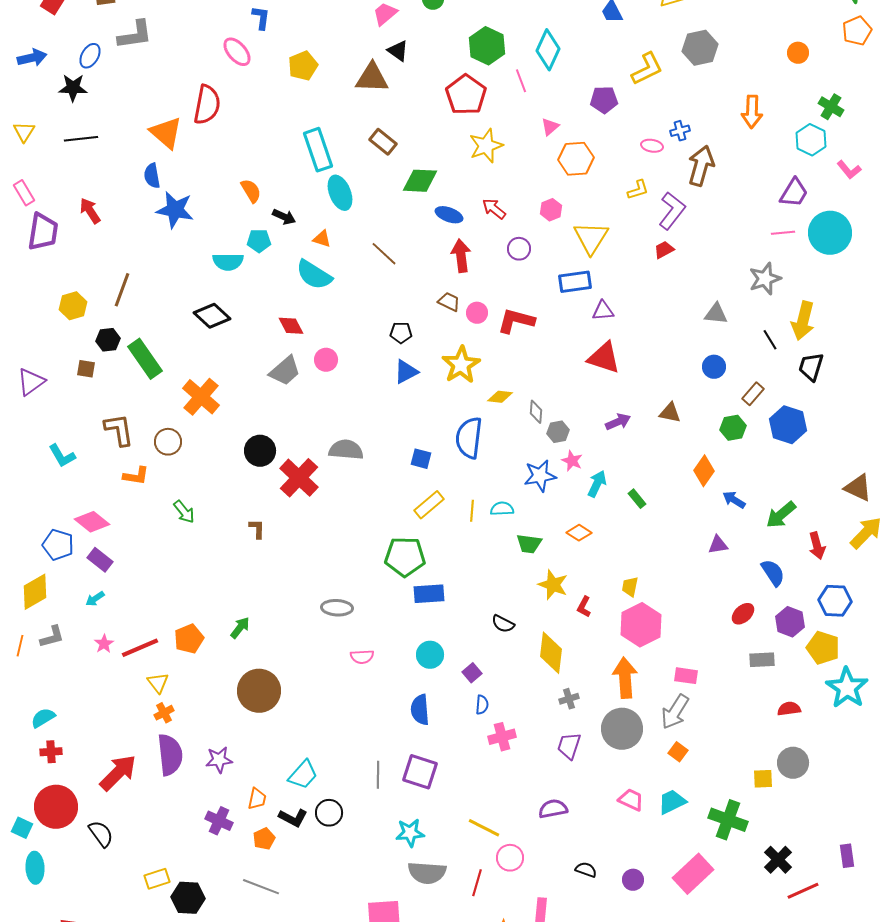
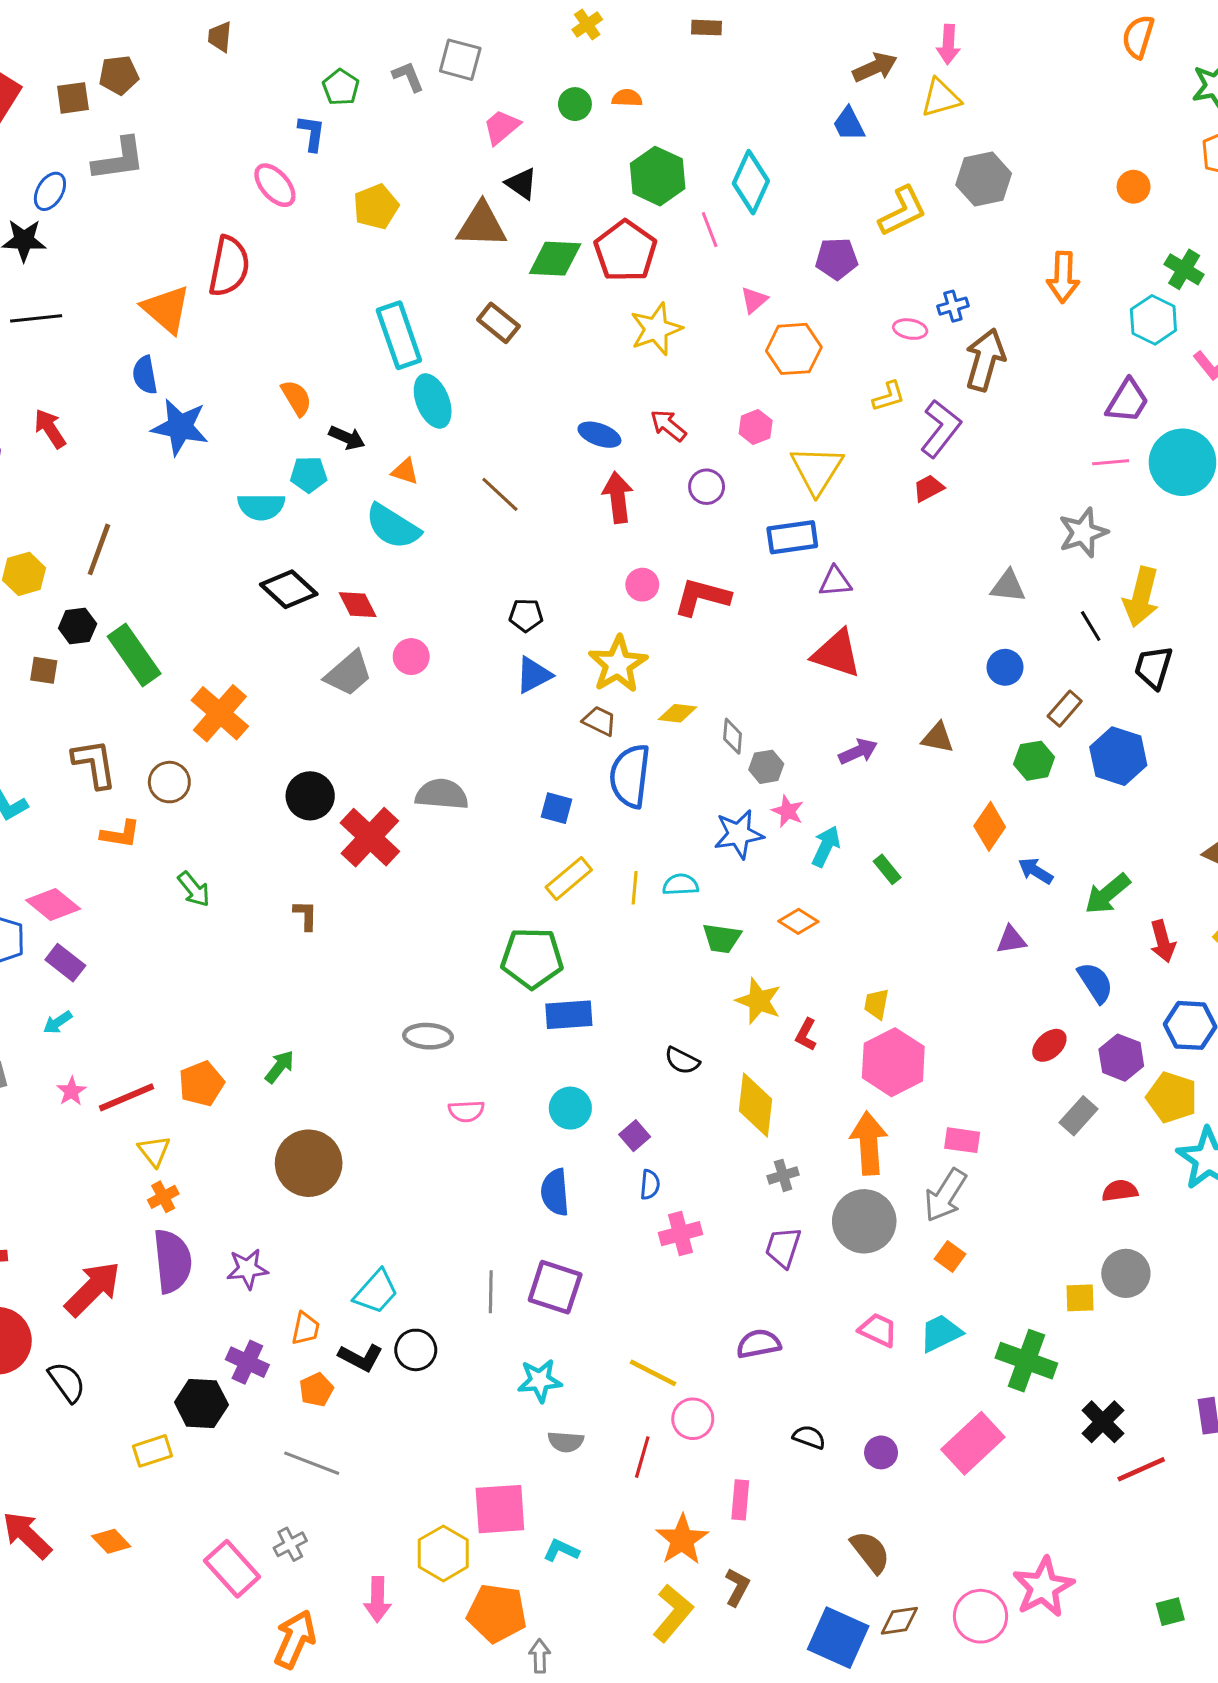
green diamond: (420, 181) -> (555, 259), moved
brown trapezoid: (449, 302) -> (599, 721), moved
black diamond: (212, 316) -> (289, 589), moved
gray rectangle: (762, 660) -> (1078, 1116), turned -45
gray semicircle: (427, 873) -> (566, 1442), size x0.6
black hexagon: (188, 898) -> (201, 1403), moved

